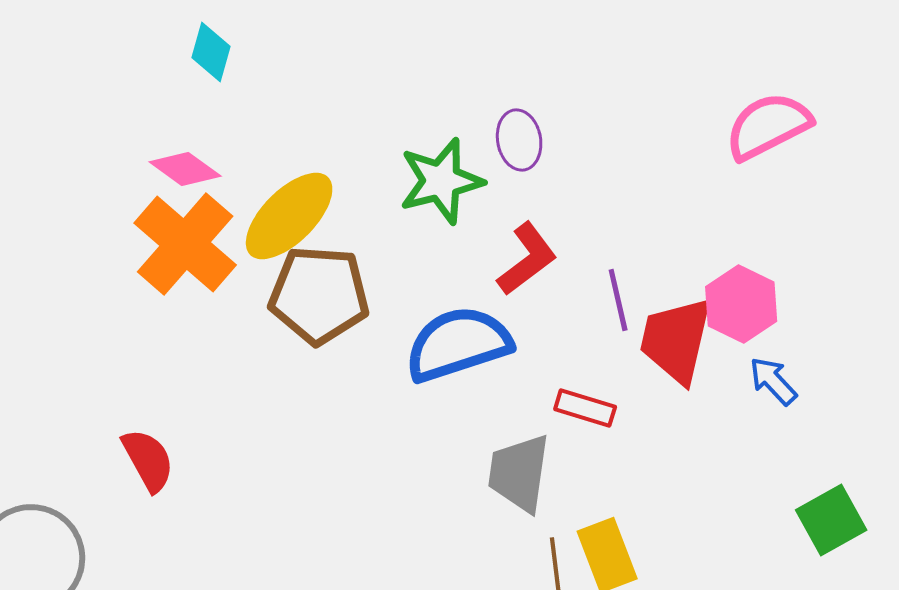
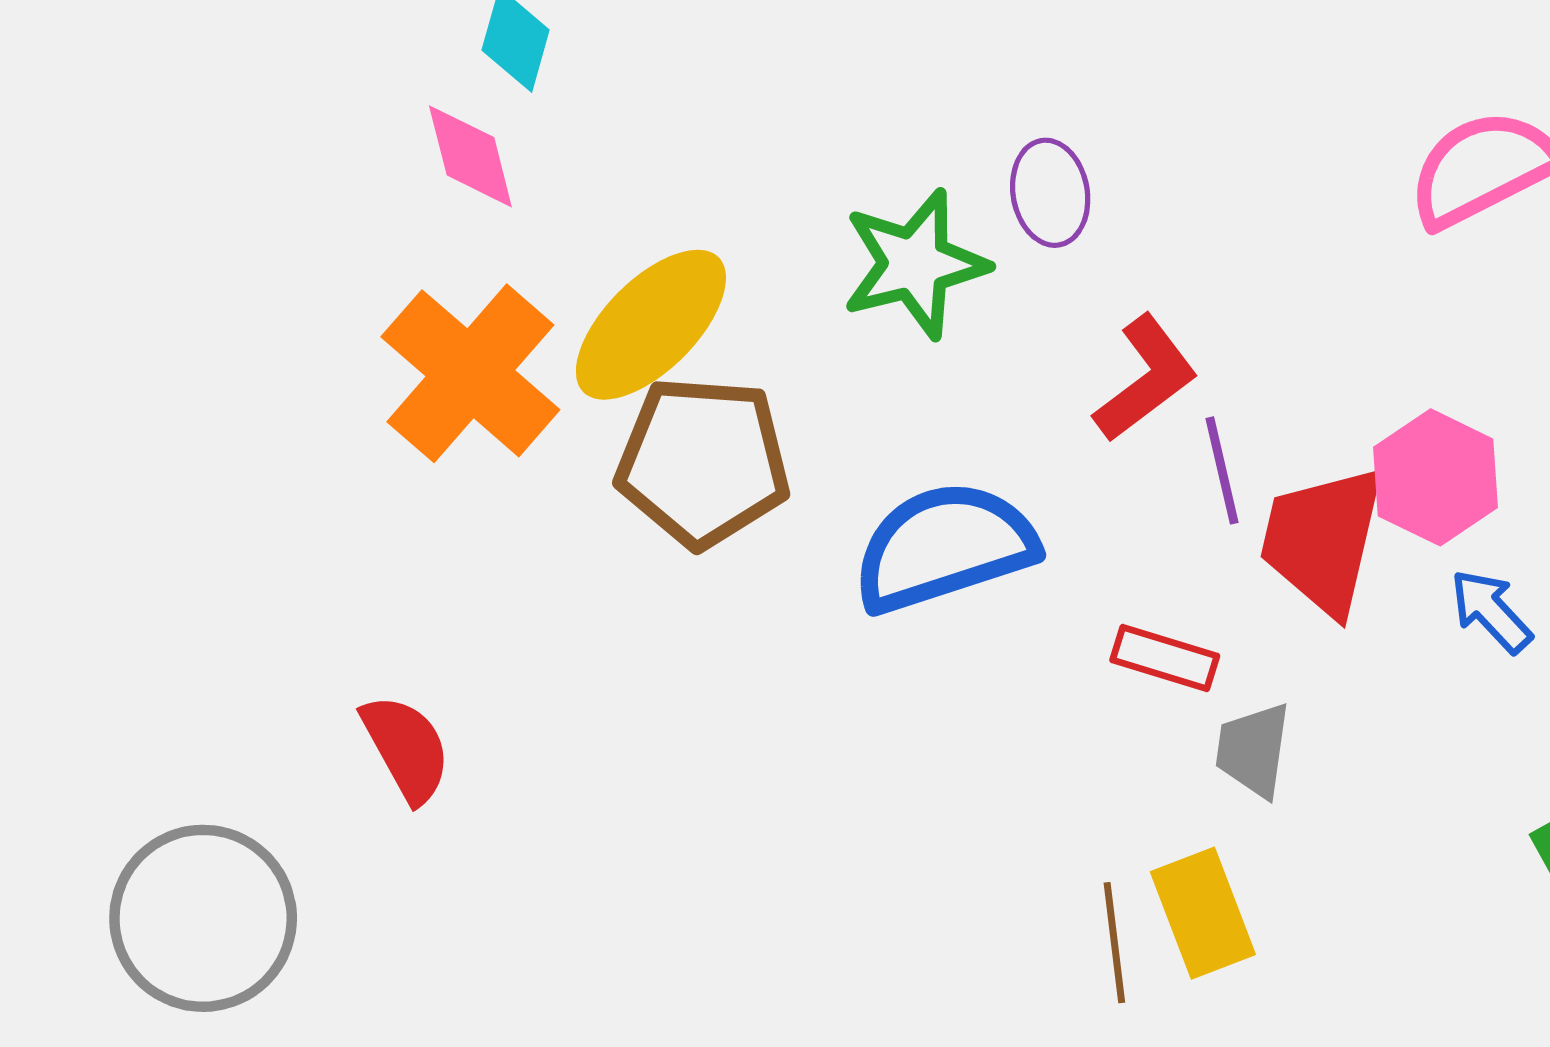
pink diamond: (185, 169) -> (470, 156), moved, turned 40
red L-shape: (527, 259) -> (1146, 378), moved
gray trapezoid: (519, 473) -> (1253, 750), moved, size x0.7

